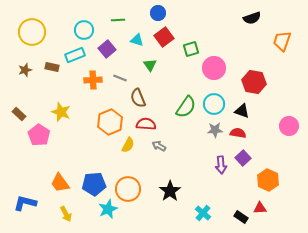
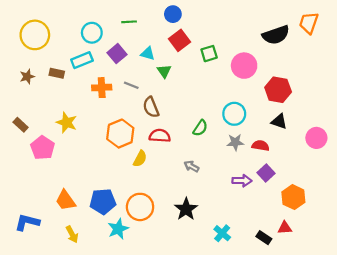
black semicircle: (252, 18) -> (276, 35), moved, size x1.4
cyan triangle: (137, 40) -> (148, 54), moved
orange trapezoid: (282, 41) -> (309, 23), moved
pink circle: (214, 68) -> (244, 66), moved
green semicircle: (186, 107) -> (200, 128), moved, size x0.7
black triangle: (242, 111) -> (279, 121), moved
gray arrow: (159, 146) -> (192, 166), moved
purple arrow: (221, 165) -> (242, 181), turned -84

